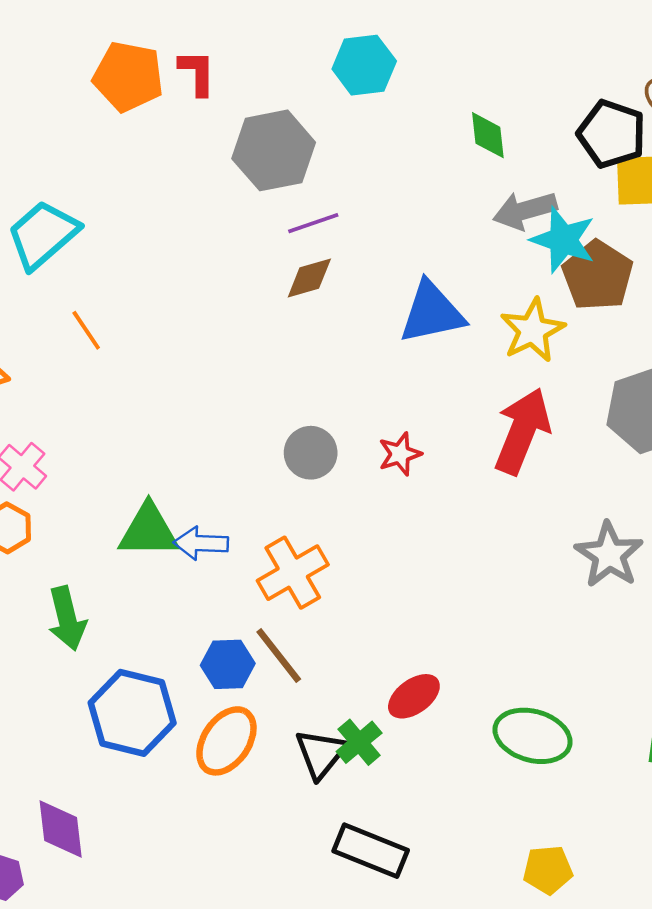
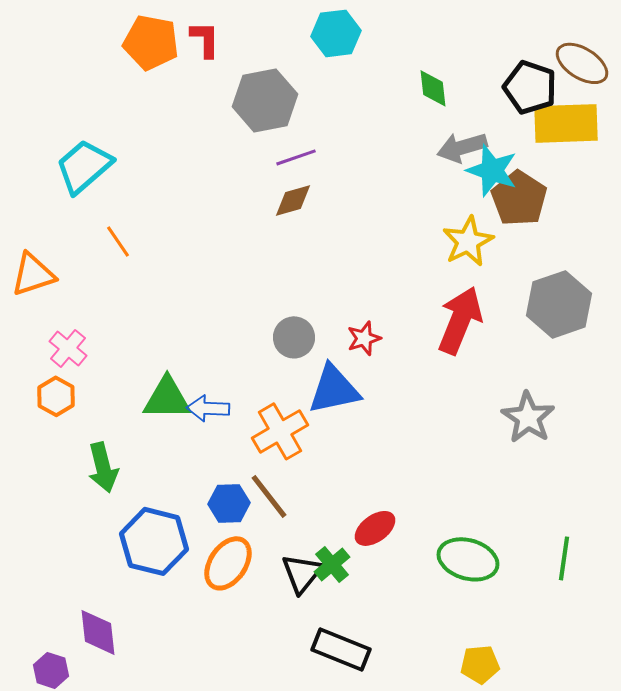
blue triangle: (432, 312) -> (334, 389), moved

